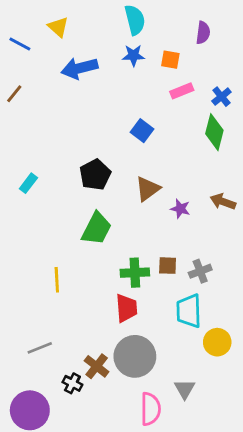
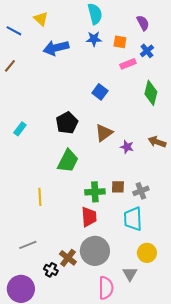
purple semicircle: (203, 33) -> (143, 23), turned -35
blue cross: (221, 97) -> (147, 51), moved
yellow circle: (217, 342) -> (147, 253), moved

